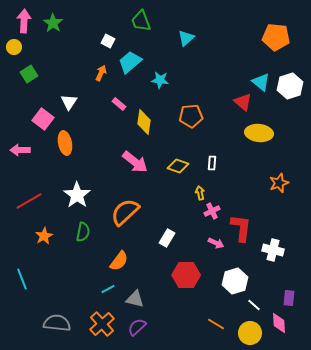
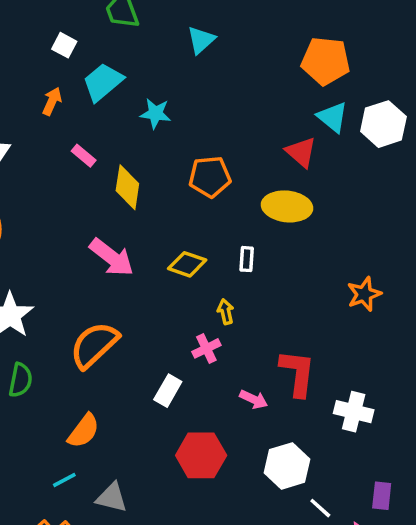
orange pentagon: (276, 37) -> (326, 61), moved
yellow ellipse: (259, 133) -> (287, 206), moved
pink cross: (212, 211) -> (206, 348), moved

